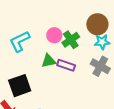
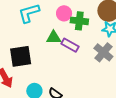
green cross: (71, 40) -> (79, 21), turned 30

